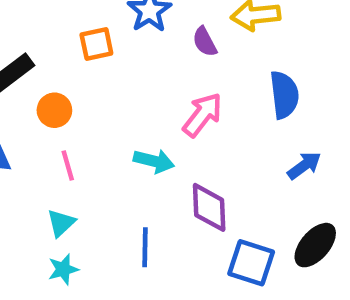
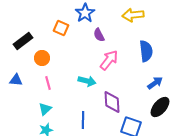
purple semicircle: (205, 42) -> (99, 35), moved
orange square: (96, 44) -> (61, 28), turned 35
black ellipse: (315, 245) -> (160, 107), moved

